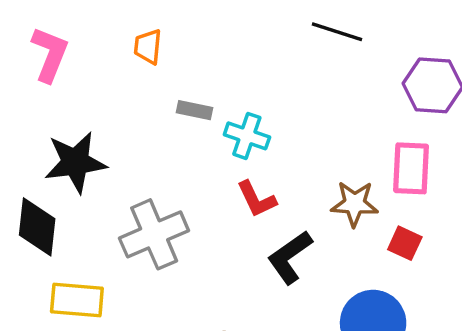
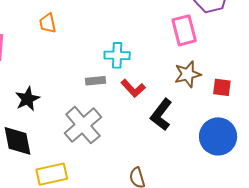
gray rectangle: (194, 110) -> (96, 81), moved
black star: (75, 162) -> (27, 99), size x0.7
pink rectangle: (411, 168) -> (184, 30), moved

